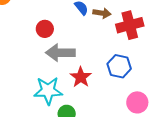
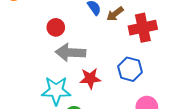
brown arrow: (102, 13) -> (115, 14), turned 132
red star: (81, 77) -> (90, 78), turned 30

